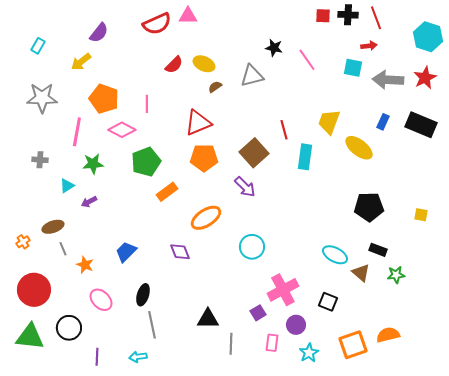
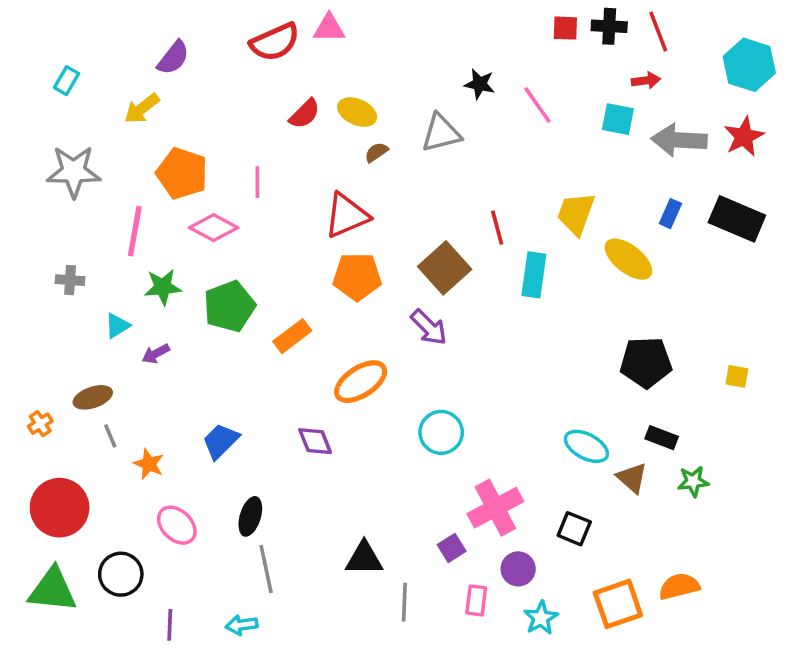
green pentagon: (146, 162) -> (229, 306), moved

